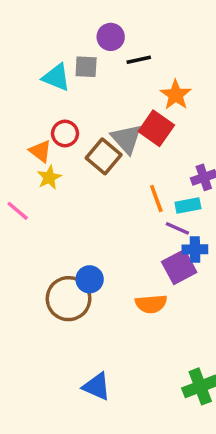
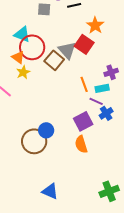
cyan triangle: (56, 77) -> (22, 34), moved
red circle: (65, 134) -> (32, 47), size x1.6
blue cross: (195, 249) -> (106, 113), turned -32
purple square: (179, 267) -> (83, 121), moved
orange semicircle: (151, 304) -> (81, 144), turned 78

